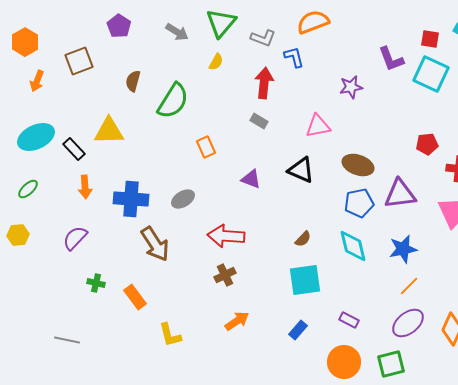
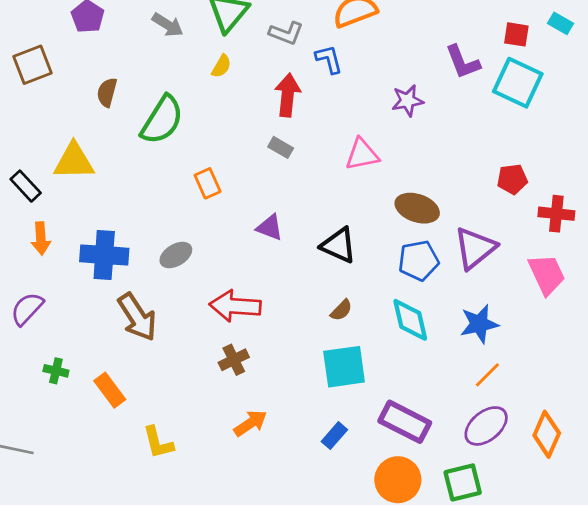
black triangle: (301, 170) -> (339, 245), moved
purple triangle: (400, 194) -> (475, 248), turned -32
purple rectangle: (349, 320) -> (405, 422), size x1.8

